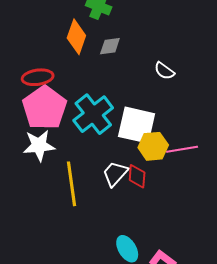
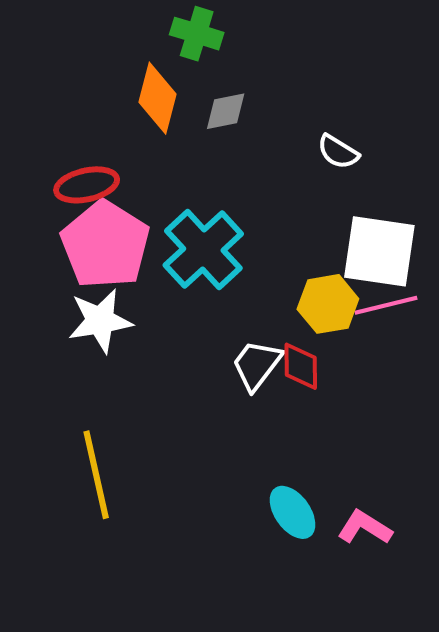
white square: (137, 125) -> (379, 251), moved
yellow line: (71, 184) -> (96, 475), moved

